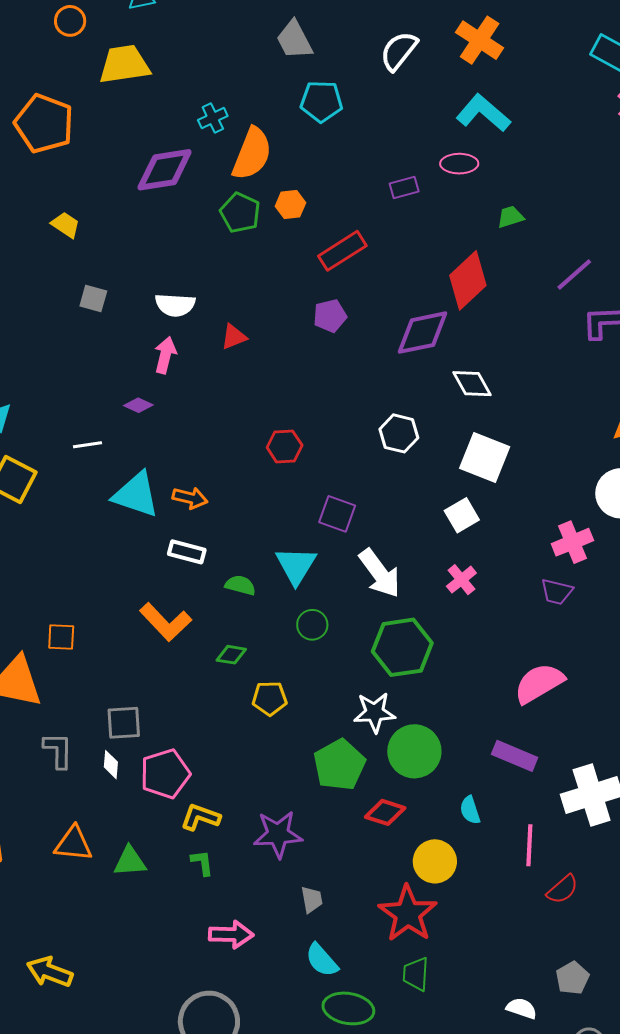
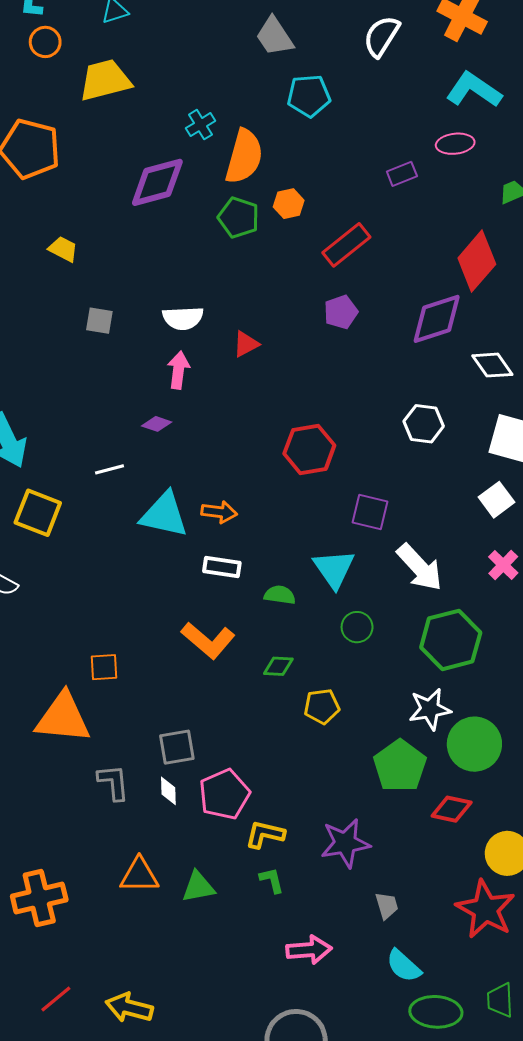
red hexagon: (285, 446) -> (309, 449), size x1.4
green trapezoid: (416, 974) -> (500, 1000), moved

